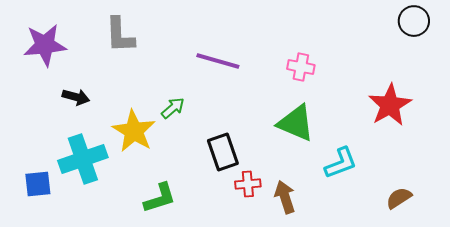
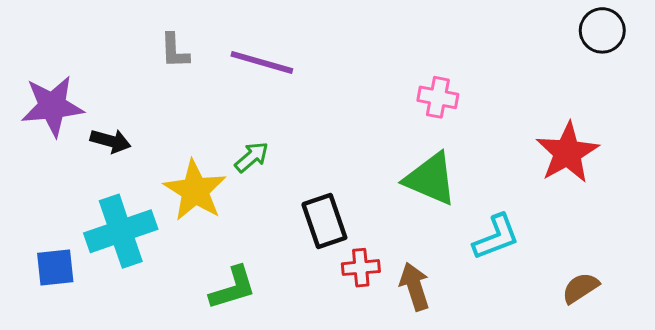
gray L-shape: (120, 35) -> (175, 51), size x0.7
purple star: (45, 45) -> (52, 106), moved
purple line: (218, 61) -> (262, 62), moved

